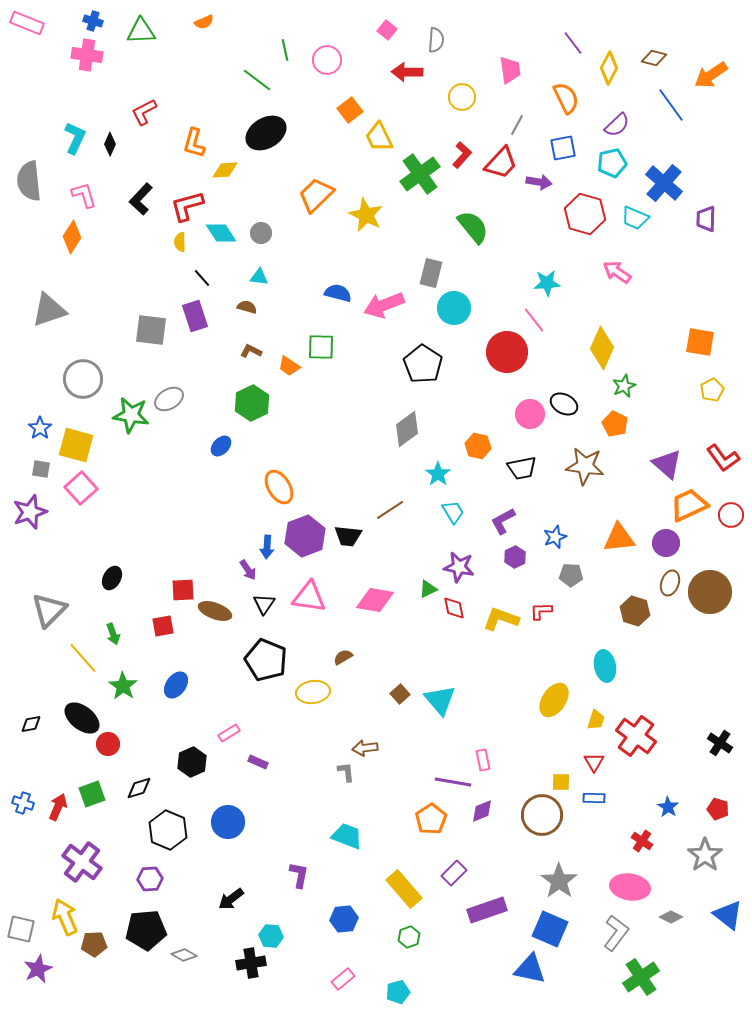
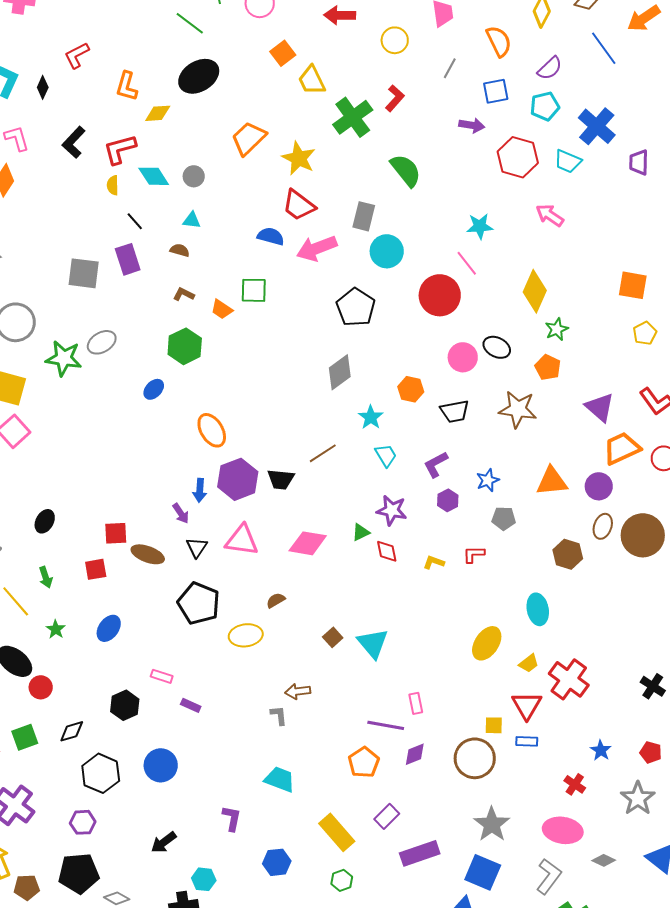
red trapezoid: (501, 163) -> (299, 205), moved, turned 84
yellow L-shape: (501, 619) -> (434, 562), size x0.6
green star: (123, 686) -> (56, 629), size x0.7
yellow trapezoid: (596, 720) -> (529, 663), turned 35
pink rectangle: (229, 733) -> (162, 676), turned 50
red triangle: (594, 762) -> (527, 705), size x1.5

